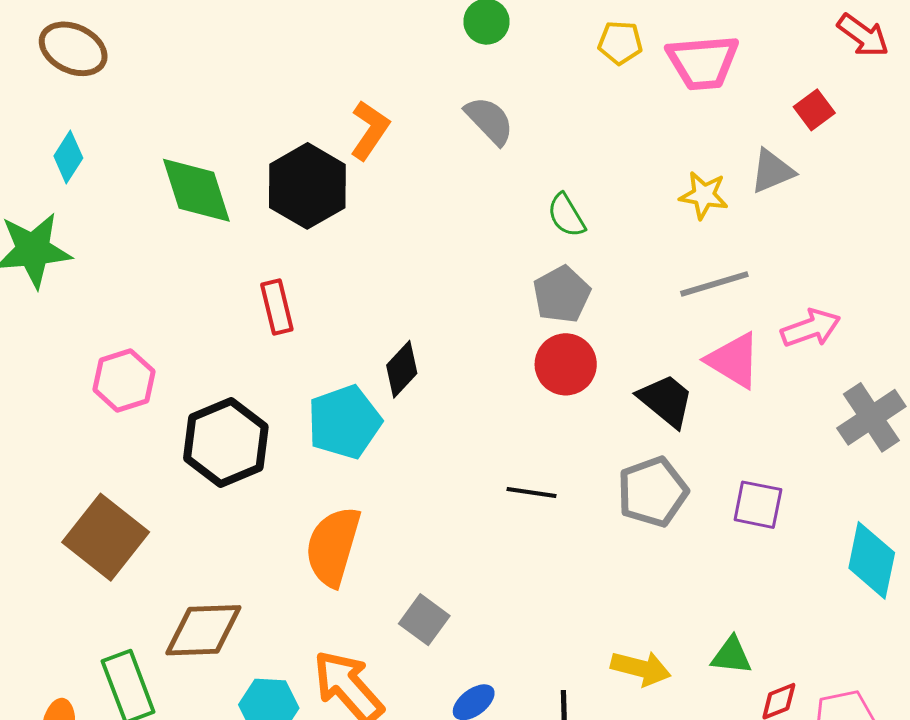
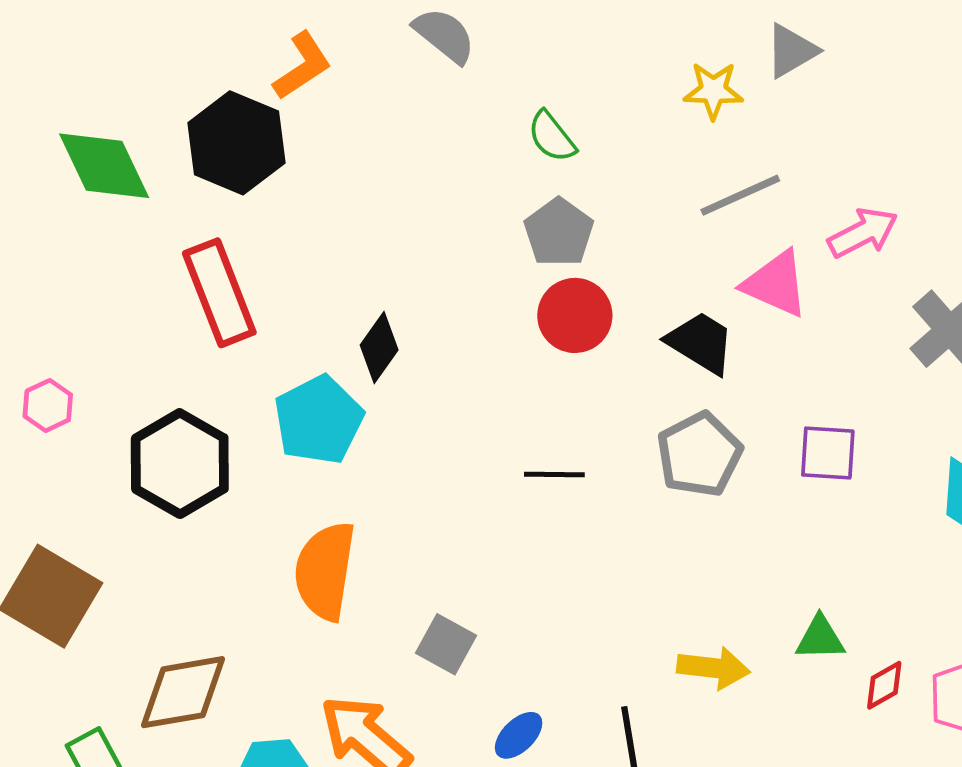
orange L-shape: (370, 130) -> (302, 66), turned 30
red rectangle: (277, 307) -> (219, 293), size x1.6
pink hexagon: (124, 380) -> (48, 405), size x0.7

